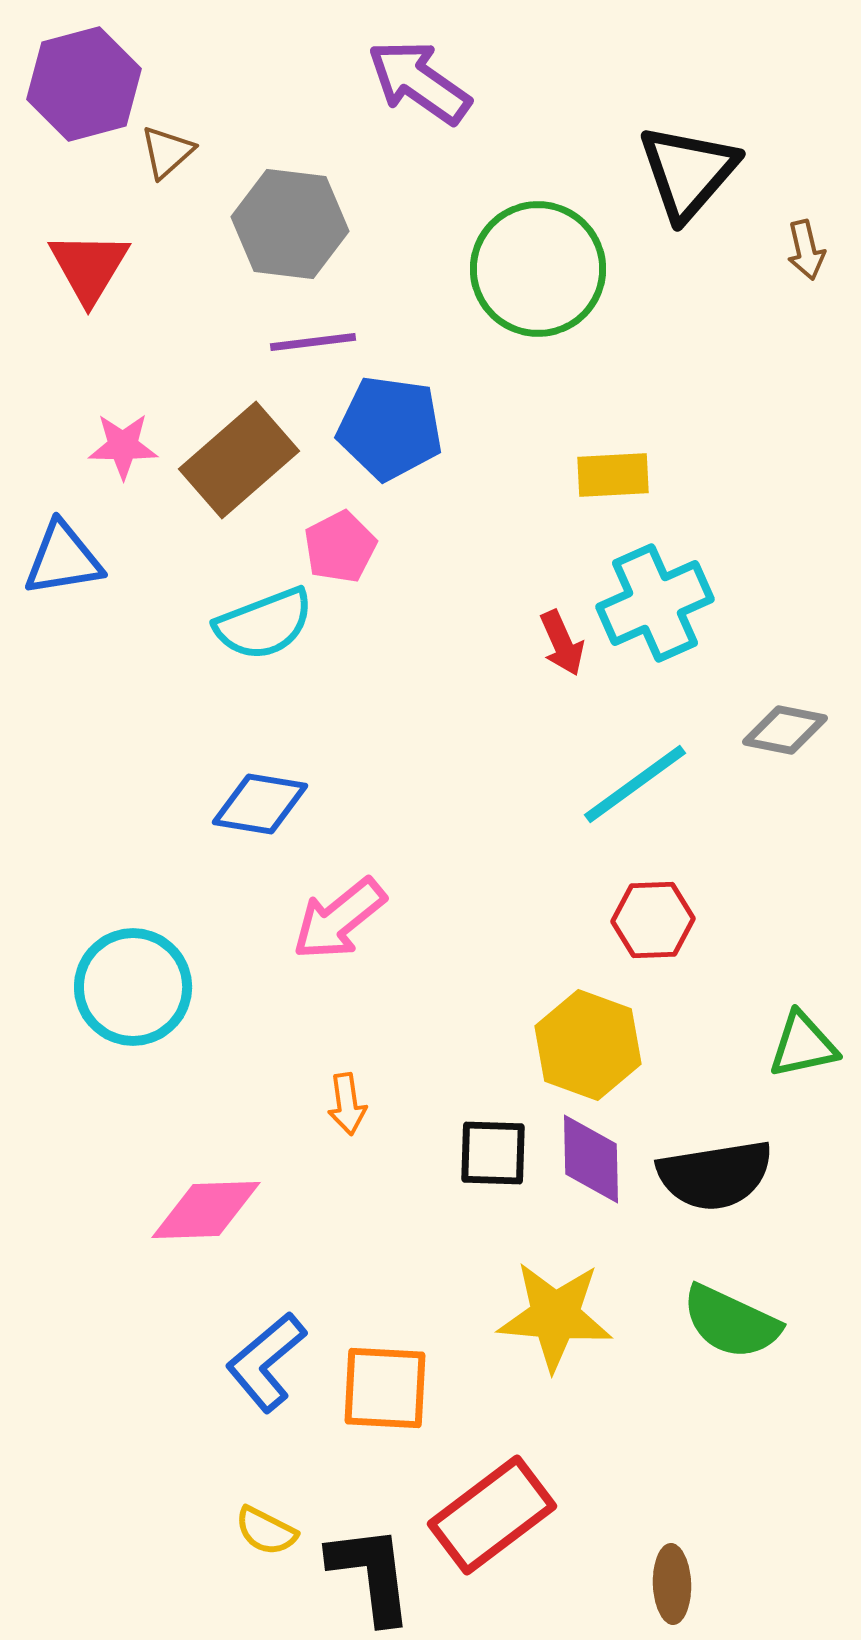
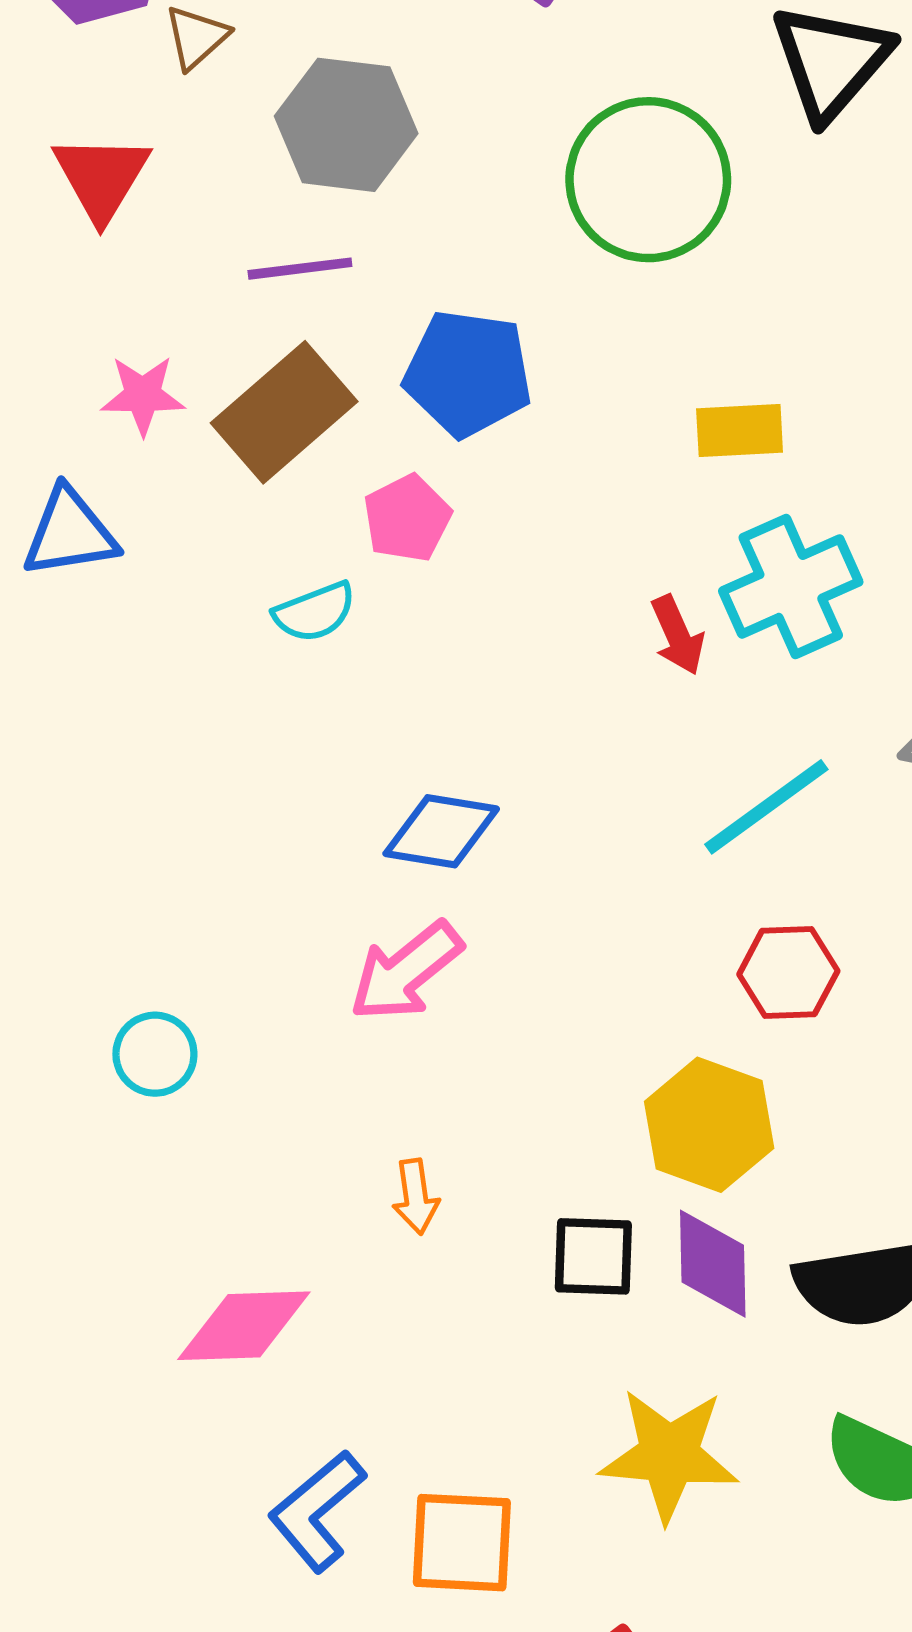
purple line: (313, 342) -> (300, 269), moved
cyan semicircle: (264, 624) -> (315, 612), size x0.7
blue diamond: (260, 804) -> (441, 831), moved
cyan circle: (133, 987) -> (155, 1054), size x0.6

